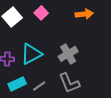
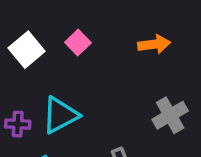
gray cross: (68, 54) -> (170, 115), moved

